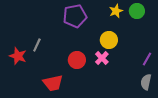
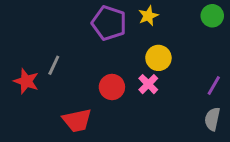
yellow star: (116, 11) -> (148, 16), moved
green circle: (137, 11) -> (212, 16), moved
purple pentagon: (75, 16) -> (109, 23), turned 30

